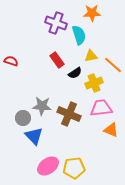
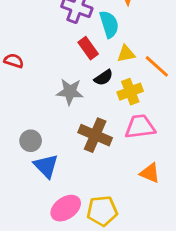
red rectangle: (57, 60) -> (88, 48), moved
gray star: (42, 106) -> (70, 92), moved
orange triangle: (111, 130) -> (150, 173), moved

